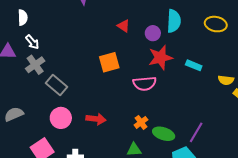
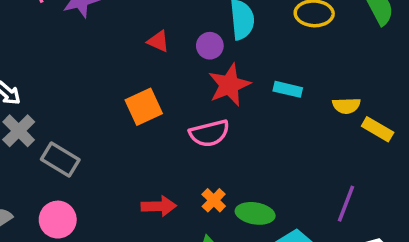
pink circle: (61, 118) -> (58, 220), moved
red arrow: (96, 119) -> (159, 206), moved
purple line: (196, 132) -> (346, 204), moved

